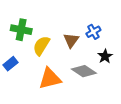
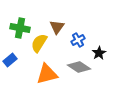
blue cross: (93, 32) -> (78, 40), moved
brown triangle: (71, 40) -> (57, 27), moved

